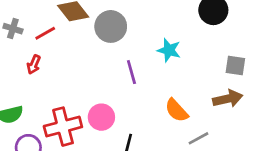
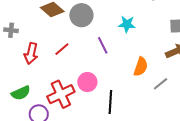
red line: (45, 33) -> (62, 49), moved
red arrow: (34, 65) -> (31, 53), size x1.5
orange semicircle: (177, 110) -> (141, 67), turned -108

